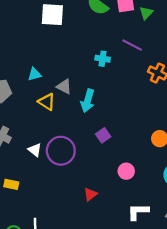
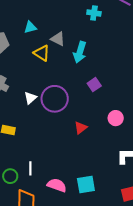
white triangle: (35, 150) -> (30, 98), turned 40
red triangle: (90, 194) -> (81, 128), moved

